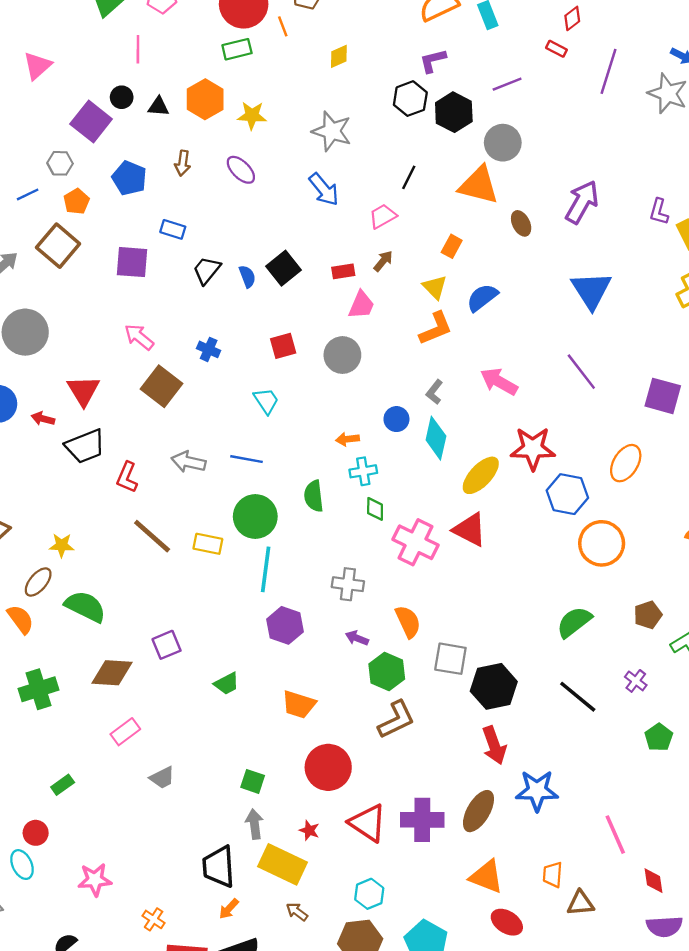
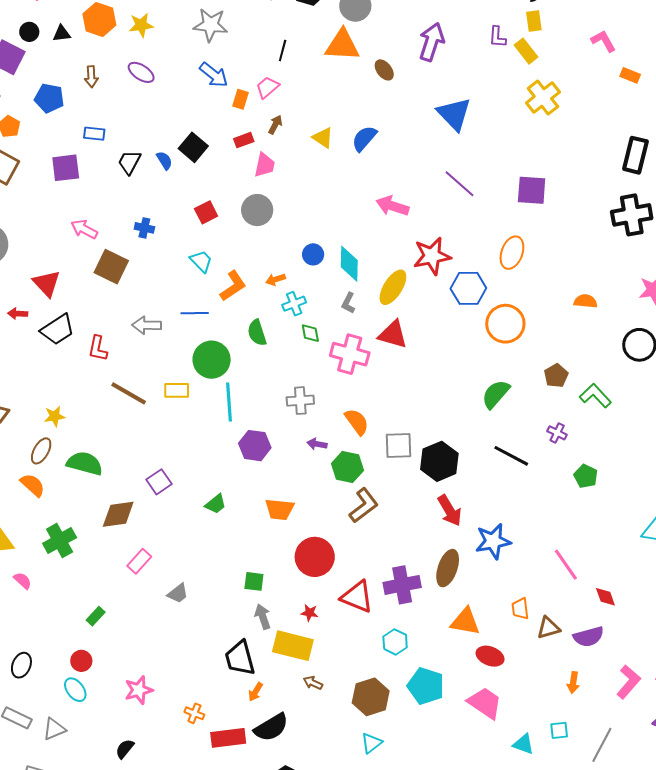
orange rectangle: (452, 246) -> (240, 99), moved
orange L-shape: (436, 328) -> (233, 286), moved
gray L-shape: (434, 392) -> (348, 303), moved
cyan hexagon: (369, 894) -> (395, 642), moved
purple semicircle: (664, 926) -> (589, 637), moved

